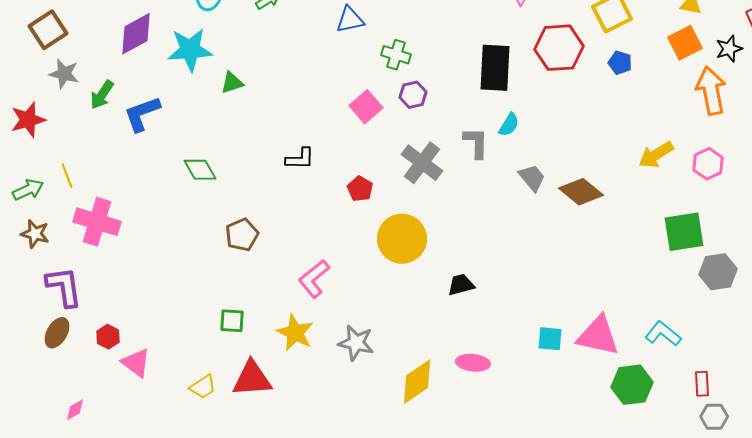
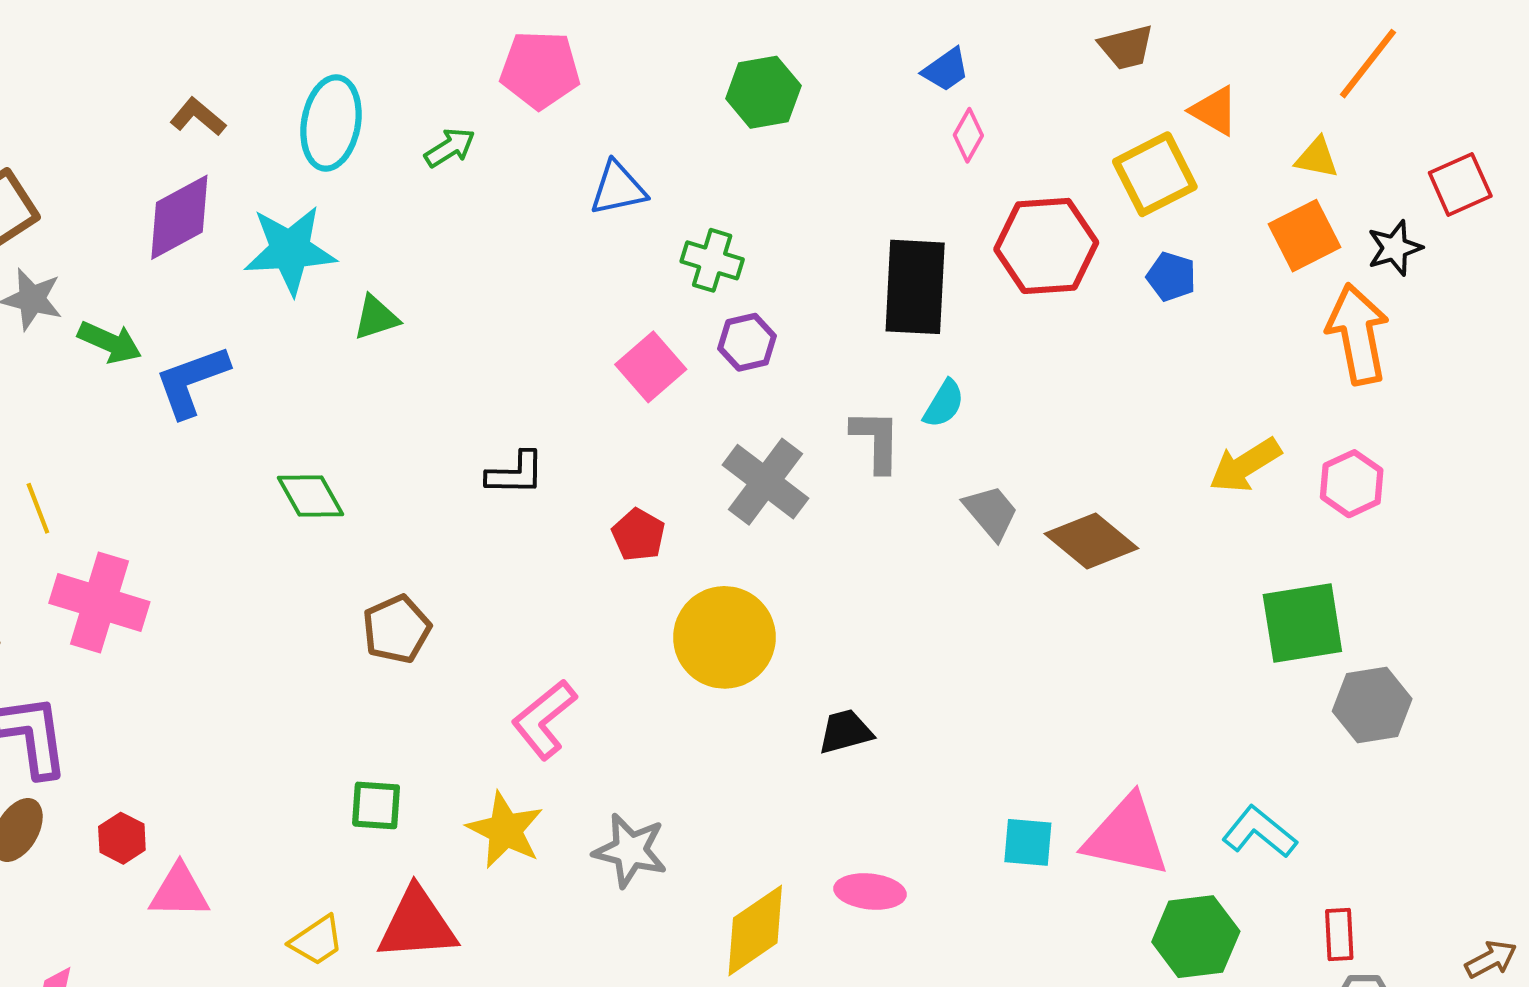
green arrow: (102, 95) -> (110, 342), turned -100
pink triangle: (136, 363) -> (179, 891), turned -36

